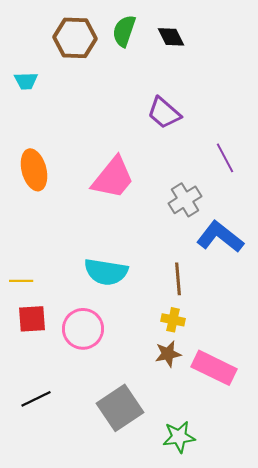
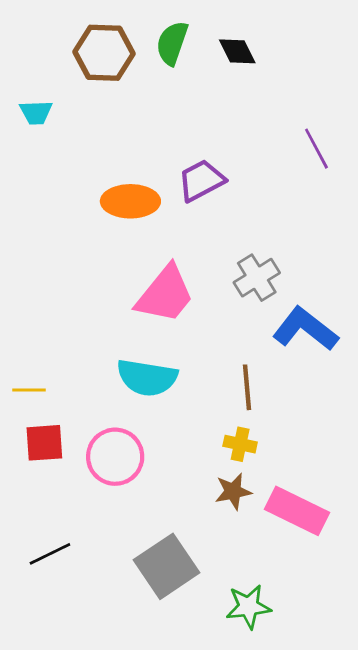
purple trapezoid: (164, 113) -> (201, 180), moved, turned 111
purple line: (225, 158) -> (316, 149), moved
orange ellipse: (34, 170) -> (130, 201), moved, turned -75
pink trapezoid: (113, 178) -> (165, 294), moved

